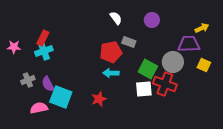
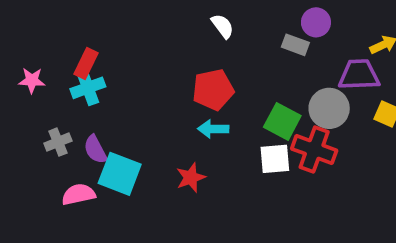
purple circle: (152, 20) -> (316, 22), moved
gray rectangle: (129, 42) -> (295, 45), moved

